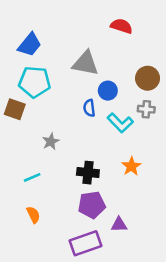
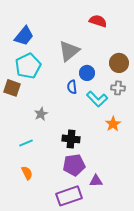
gray triangle: (85, 63) -> (69, 51), turned -50
cyan pentagon: (35, 82) -> (28, 66), turned -30
orange star: (131, 166) -> (113, 124), moved

